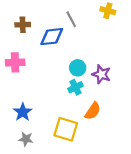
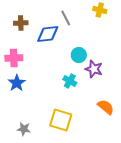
cyan circle: (78, 68) -> (79, 55), moved
cyan cross: (75, 87) -> (70, 81), turned -32
orange semicircle: (93, 111) -> (106, 107), moved, turned -84
blue star: (23, 112) -> (17, 83), moved

